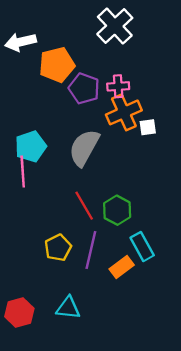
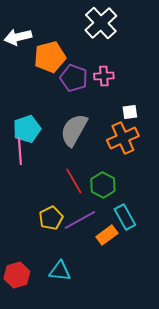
orange cross: (124, 112) -> (123, 138), moved
purple line: (91, 250) -> (80, 220), turned 48

